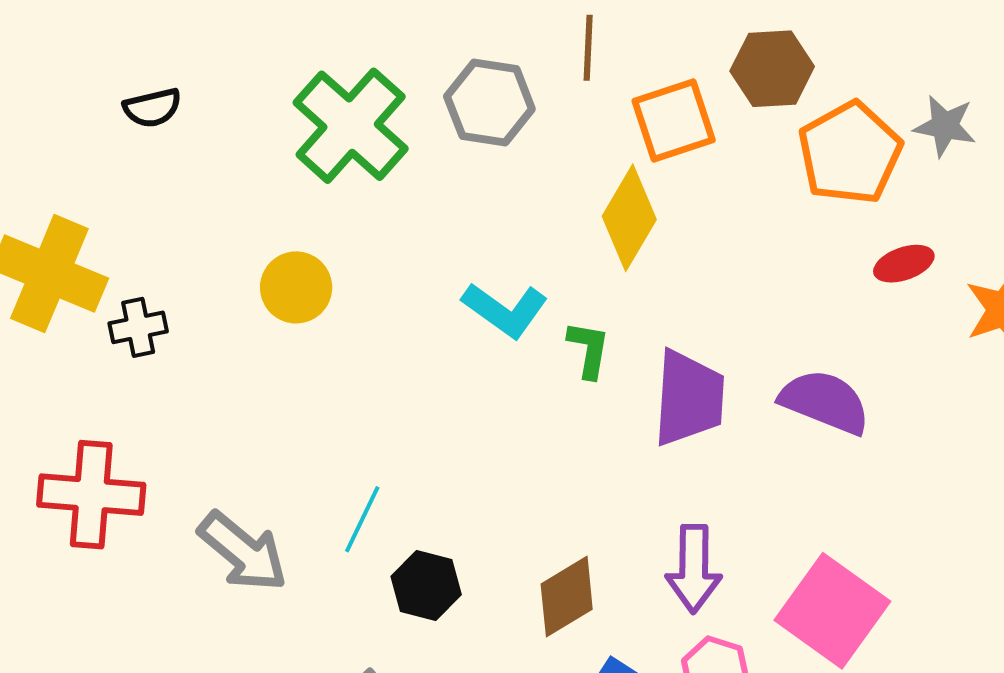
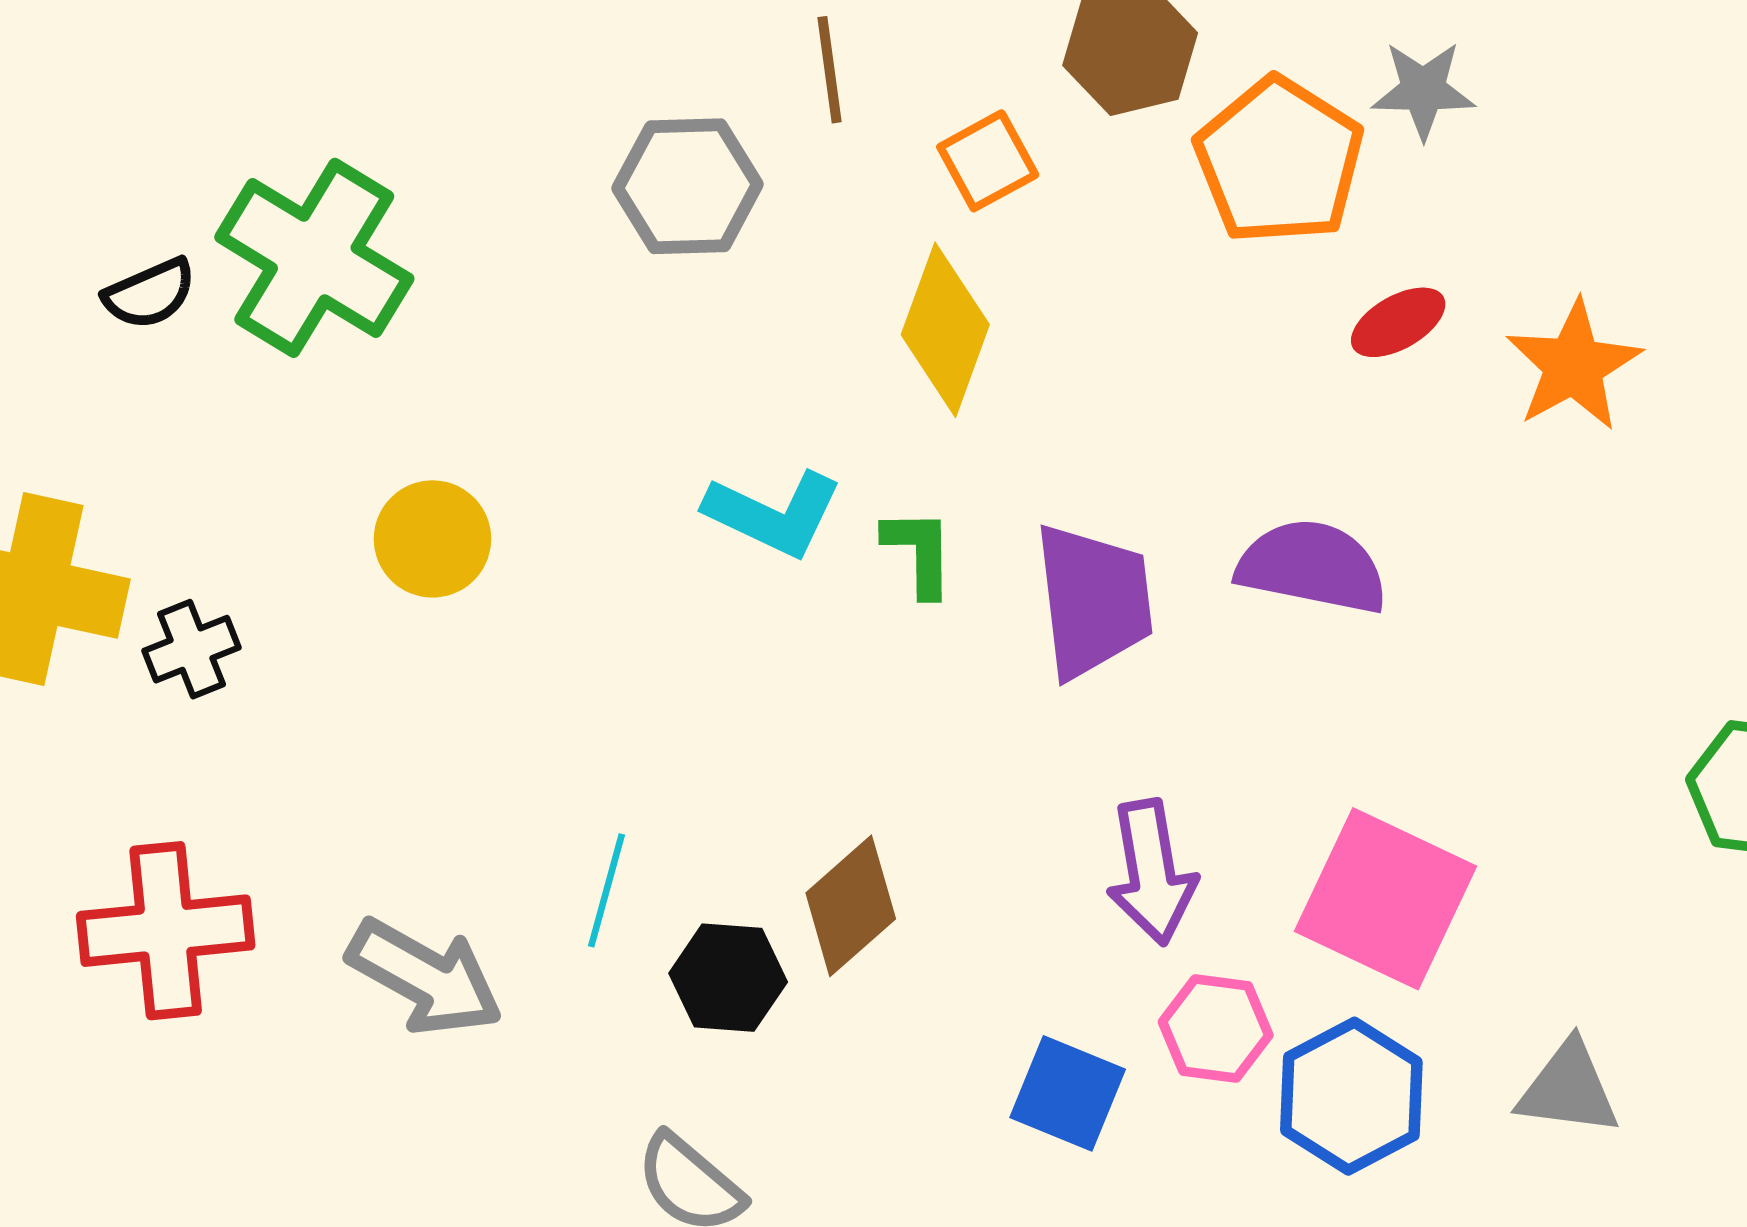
orange square: (674, 120) -> (988, 161), size x0.7
green cross: (351, 126) -> (314, 258), moved
brown diamond: (567, 597) -> (851, 906), moved

